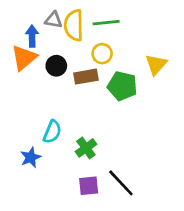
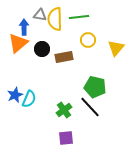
yellow circle: (102, 54) -> (88, 40), moved
green pentagon: (122, 86) -> (95, 87), moved
cyan semicircle: (52, 132) -> (29, 99), moved
blue star: (31, 157) -> (15, 95), moved
black line: (121, 183) -> (90, 107), moved

